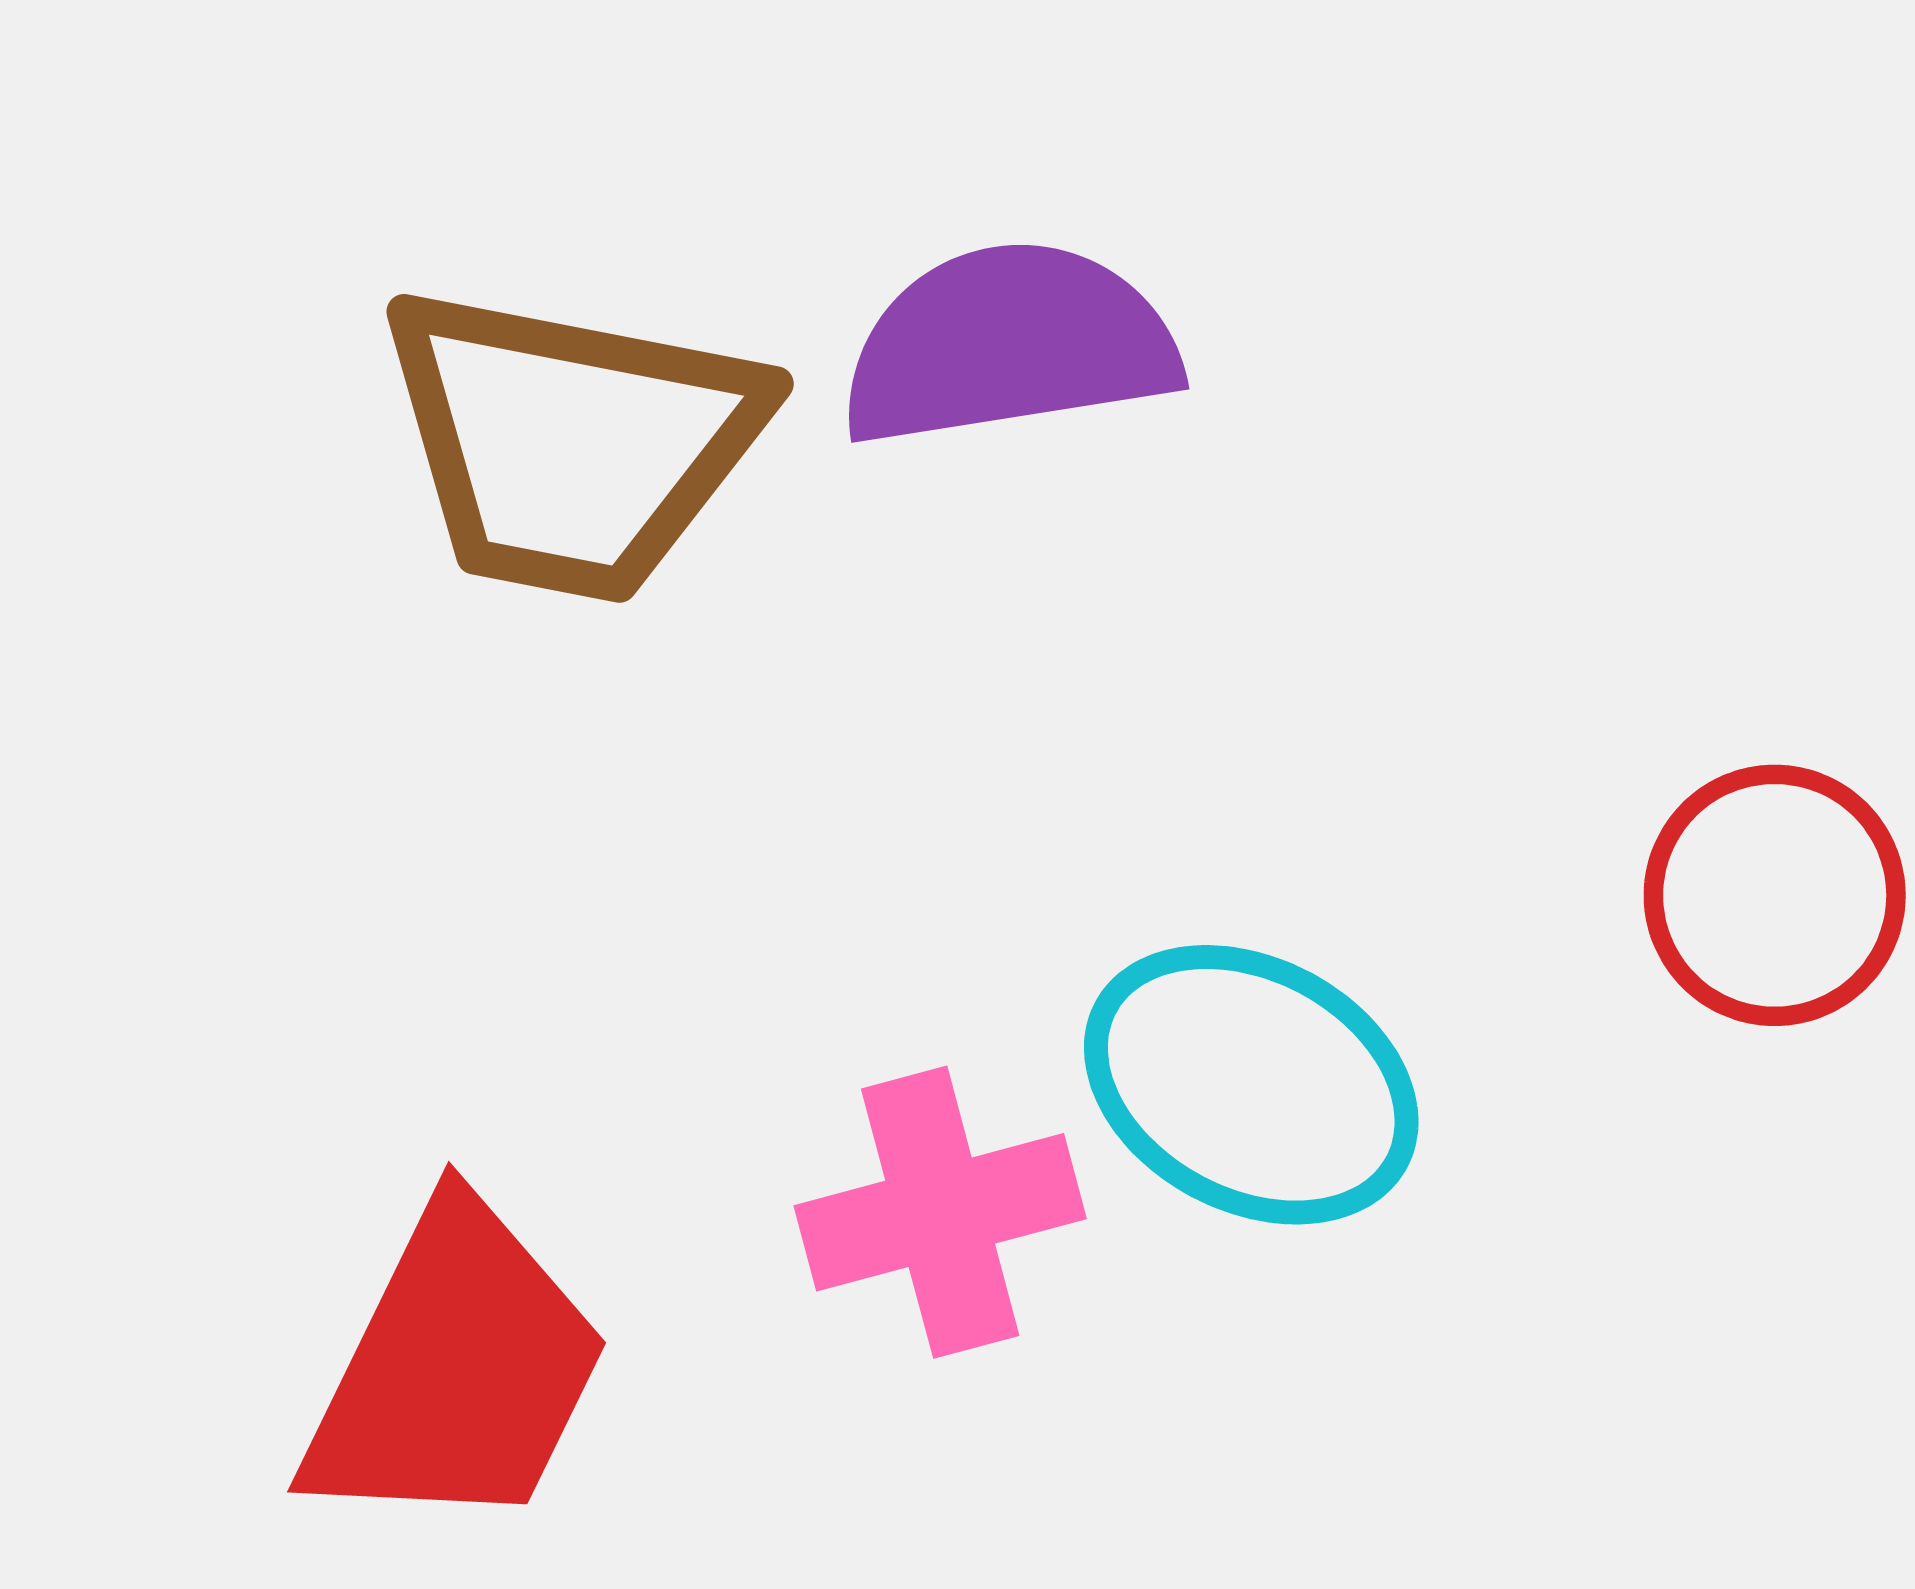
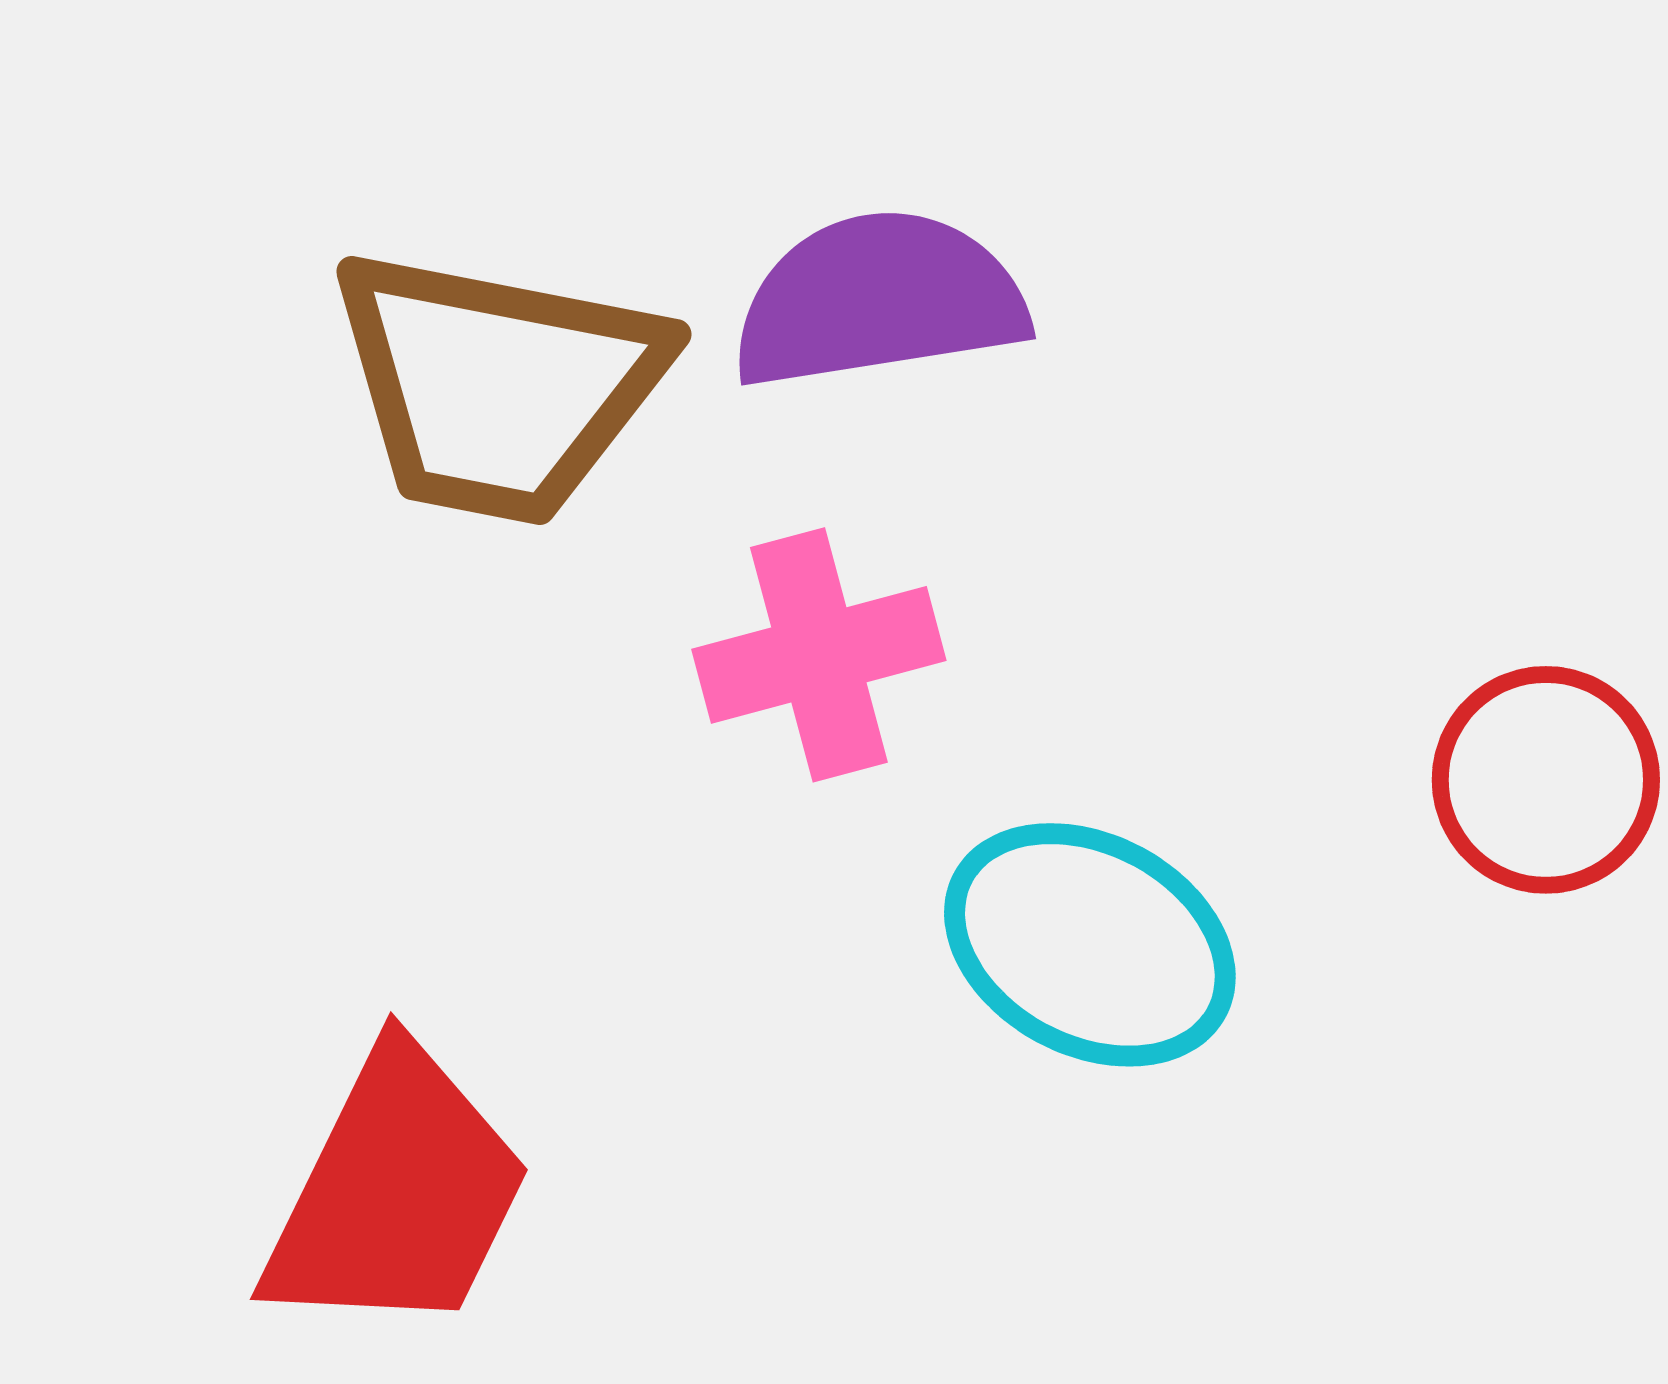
pink cross: (940, 1212) -> (819, 655), moved

